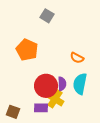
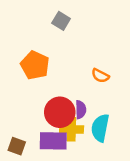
cyan semicircle: (80, 84) -> (100, 128), moved
yellow cross: (55, 99) -> (72, 129), turned -30
purple rectangle: (41, 108) -> (53, 141), size x1.5

